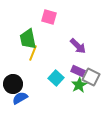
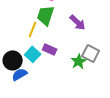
green trapezoid: (28, 39) -> (46, 15), moved, turned 30
purple rectangle: (78, 71) -> (50, 49), moved
cyan square: (56, 78) -> (33, 54), moved

